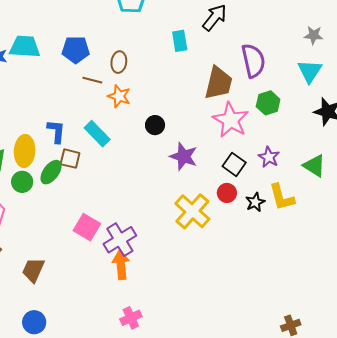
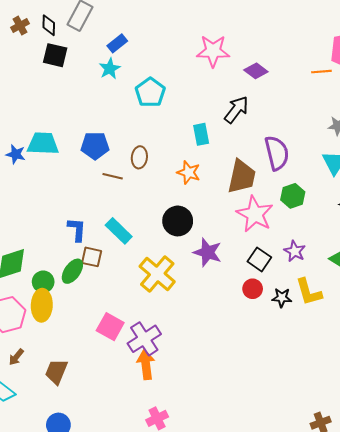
orange star: (119, 96) -> (189, 172), moved
black circle: (155, 125) -> (178, 221), size x1.5
yellow ellipse: (25, 151) -> (42, 305), moved
black star: (255, 202) -> (282, 298), turned 30
yellow cross: (192, 211) -> (157, 274), moved

